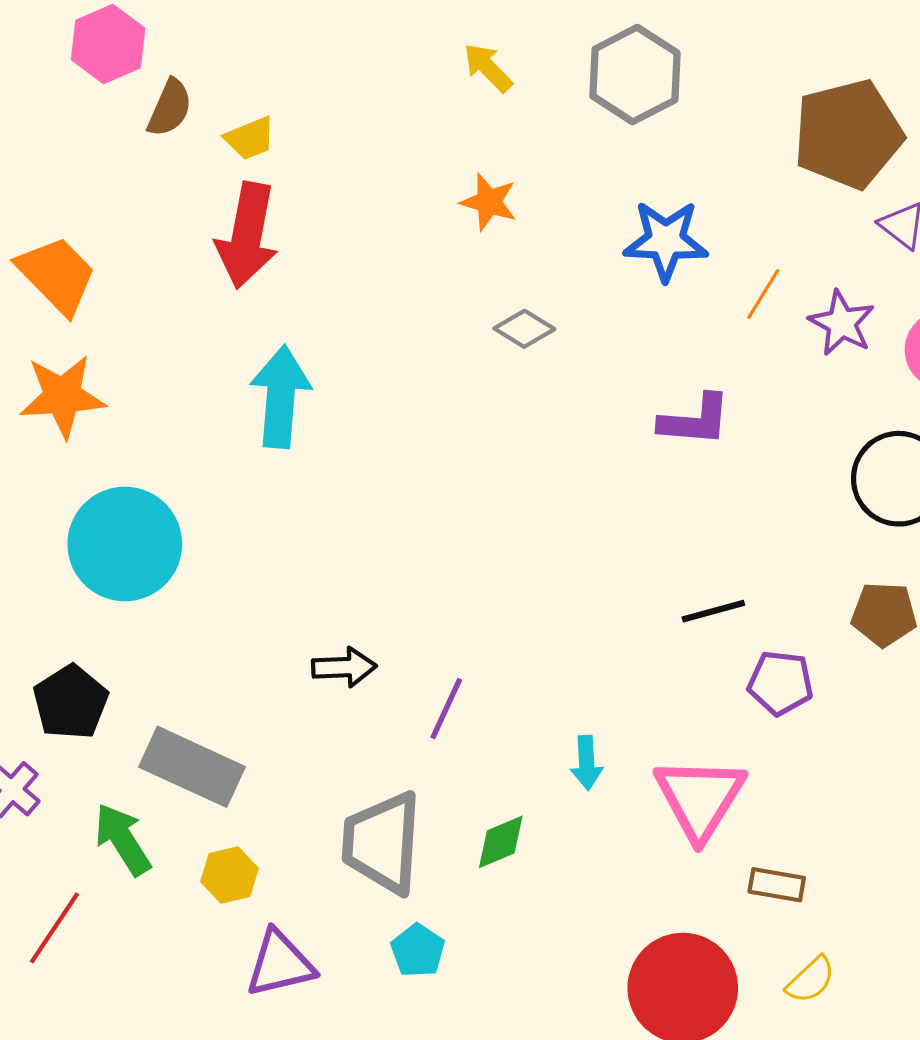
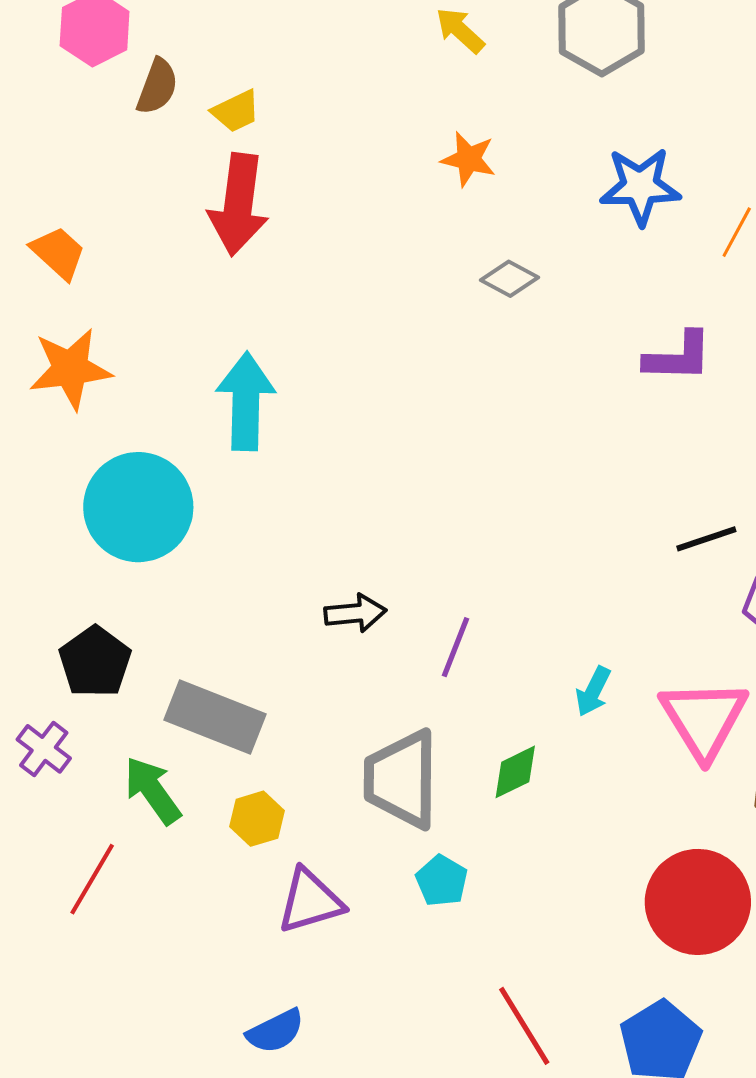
orange trapezoid: (57, 275) -> (58, 253), size x0.7
cyan arrow: (280, 397) -> (246, 401), moved
cyan arrow: (587, 763) -> (593, 691), turned 33

